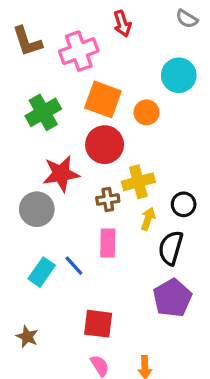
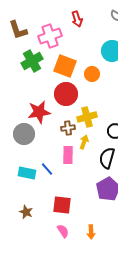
green cross: (43, 112) -> (32, 61), moved
yellow arrow: (148, 219) -> (84, 142), moved
cyan rectangle: (42, 272) -> (27, 173), turned 66
brown star: (27, 337) -> (26, 212), moved

